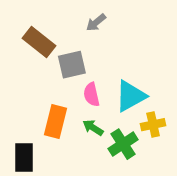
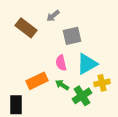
gray arrow: (96, 23) -> (53, 16), moved
gray square: (72, 65) -> (72, 36), moved
orange rectangle: (55, 122) -> (37, 81), turned 50

